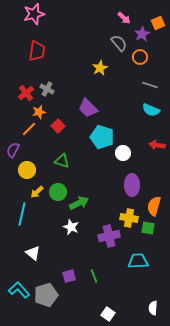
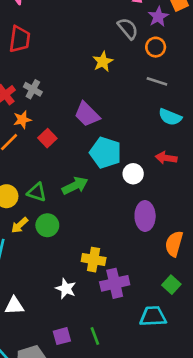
gray line: (150, 85) -> (157, 81), moved
red arrow: (157, 145) -> (166, 158), moved
green triangle: (62, 161) -> (37, 192), moved
green arrow: (79, 203) -> (75, 186), moved
yellow cross: (129, 218) -> (94, 260), moved
white star: (71, 227) -> (66, 289), moved
green square: (148, 228) -> (171, 285), moved, turned 32
white triangle: (33, 253) -> (14, 306), turned -42

